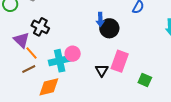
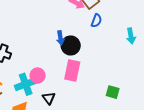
pink rectangle: (120, 61) -> (72, 71), moved
black triangle: (102, 70) -> (49, 98), moved

